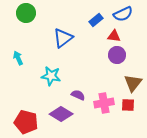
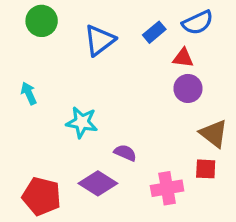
blue triangle: (63, 38) -> (99, 40), moved
brown triangle: (133, 83) -> (214, 134), turned -30
pink cross: (104, 103) -> (167, 188), moved

